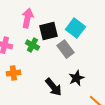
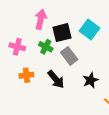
gray rectangle: (65, 49) -> (69, 56), moved
black arrow: (53, 87) -> (56, 79), moved

